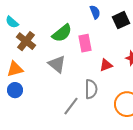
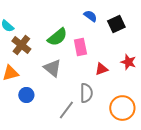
blue semicircle: (95, 12) -> (90, 16), turned -32
blue circle: (15, 90) -> (26, 95), moved

